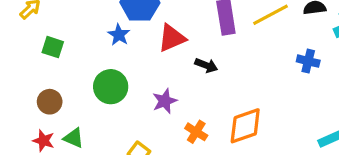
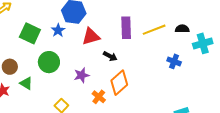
green square: (53, 47) -> (30, 33), moved, size x1.5
orange diamond: (245, 126) -> (119, 83), moved, turned -30
green triangle: (74, 138) -> (26, 83), moved

